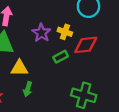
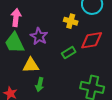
yellow cross: (65, 32) -> (71, 21), moved
purple star: (41, 33) -> (39, 36), moved

